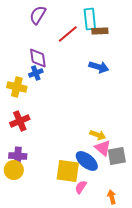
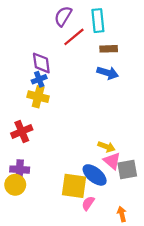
purple semicircle: (38, 15) -> (63, 16), moved
brown rectangle: (100, 31) -> (109, 49), moved
yellow cross: (17, 87) -> (38, 97), moved

